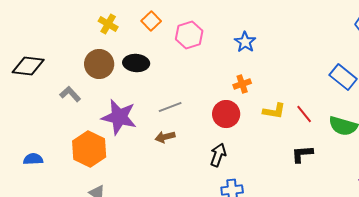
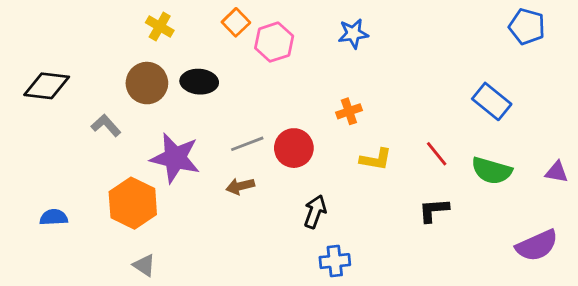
orange square: (151, 21) -> (236, 22), moved
blue star: (245, 42) -> (353, 34), moved, turned 30
yellow L-shape: (274, 111) -> (376, 159), moved
red circle: (226, 114) -> (294, 148), moved

